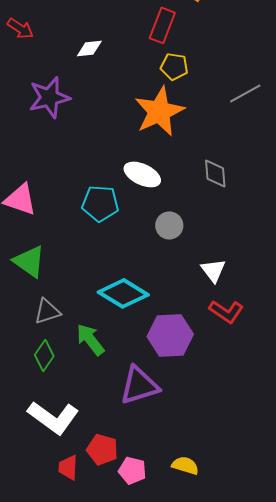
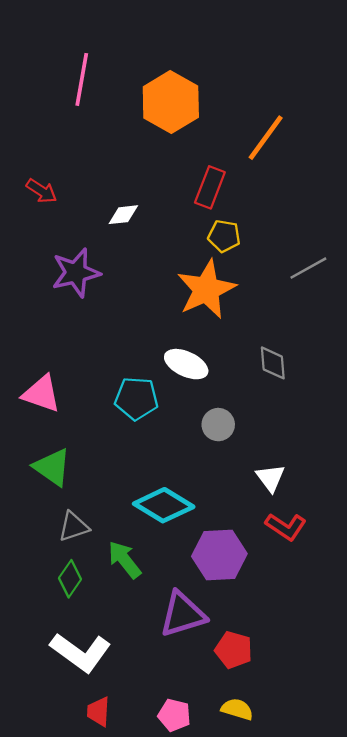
red pentagon: (102, 449) -> (234, 650), moved

